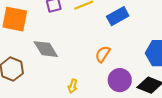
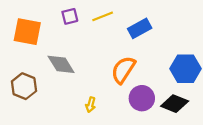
orange semicircle: (103, 54) -> (123, 70), size x1.5

